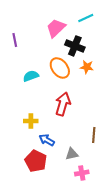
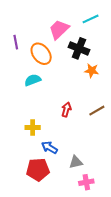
orange ellipse: (60, 68) -> (41, 54), moved
red arrow: (63, 104) -> (66, 110), size x0.6
brown line: (94, 135) -> (97, 111), moved, turned 56
red pentagon: (36, 161) -> (38, 170), turned -30

